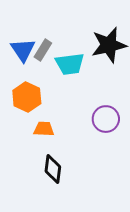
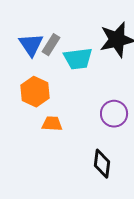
black diamond: (53, 169) -> (102, 164), moved

